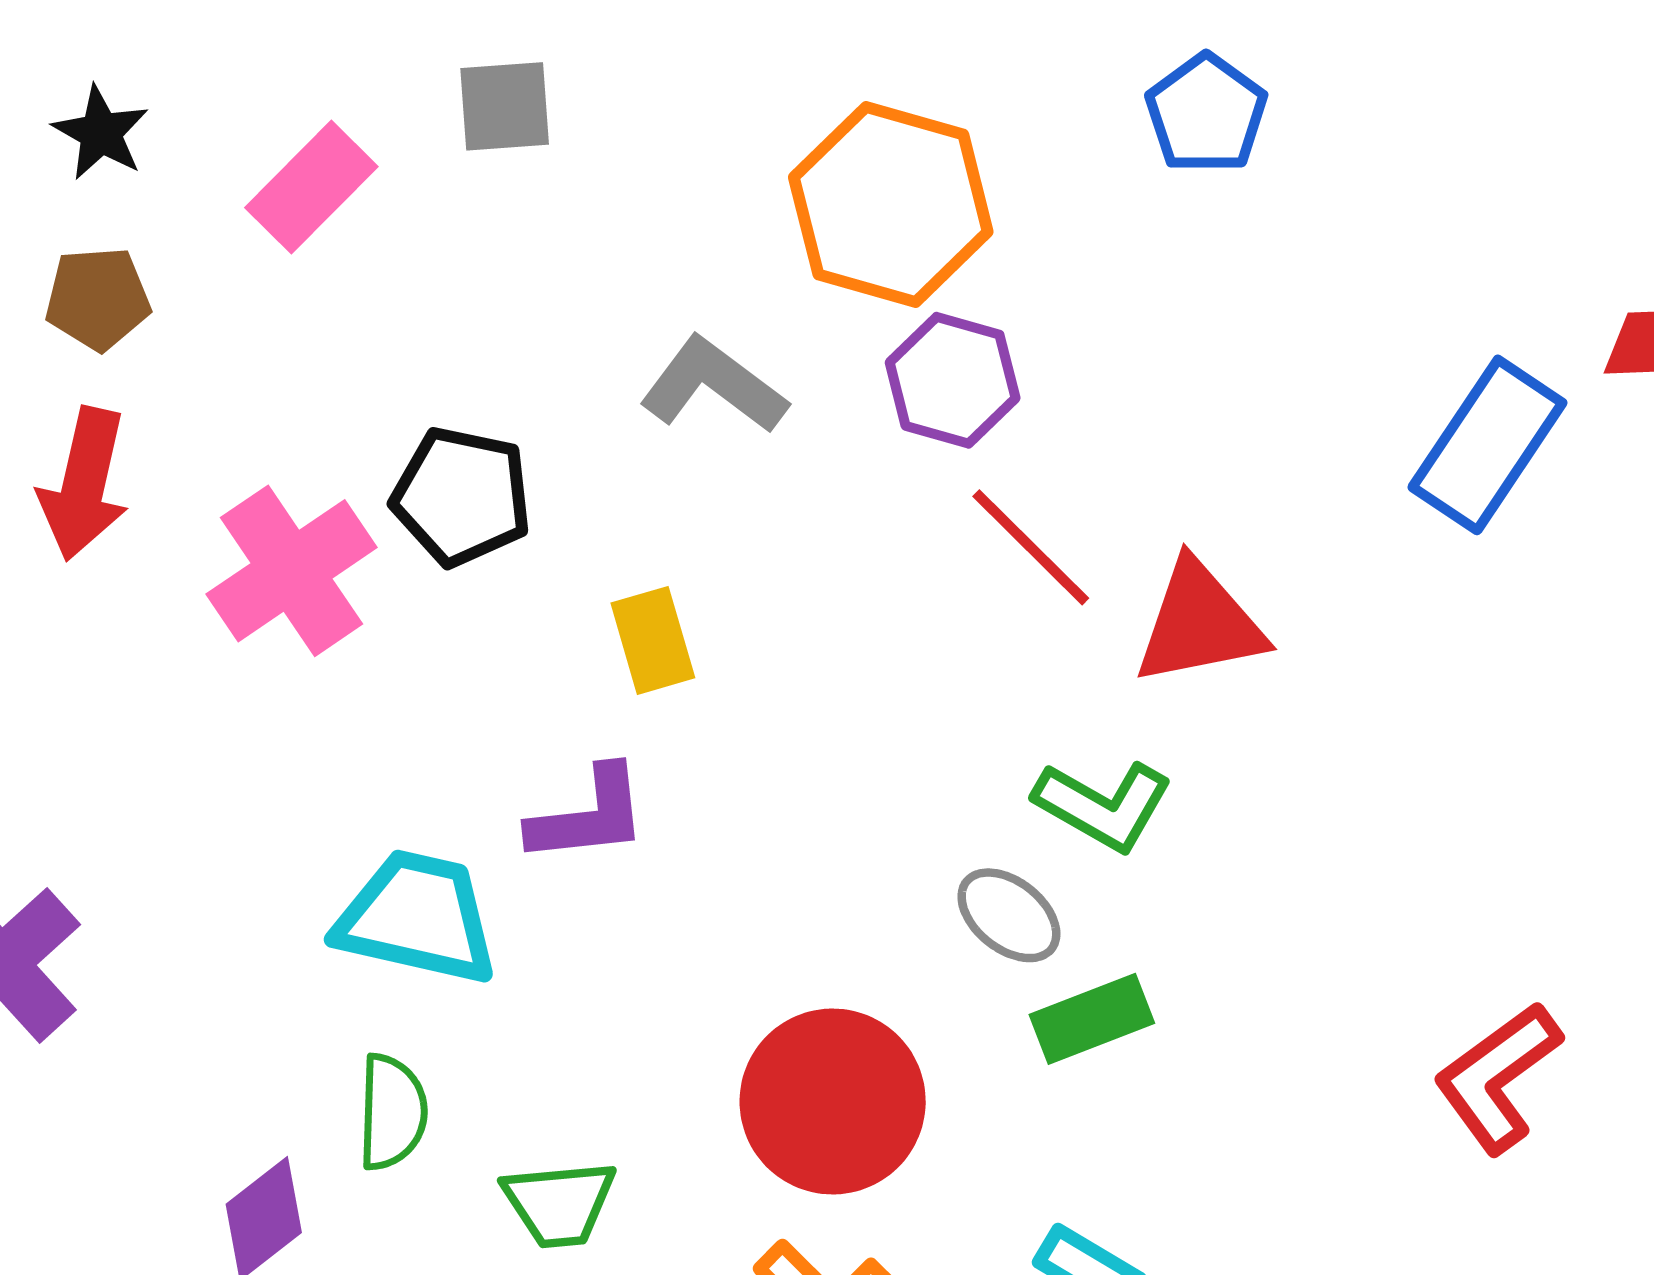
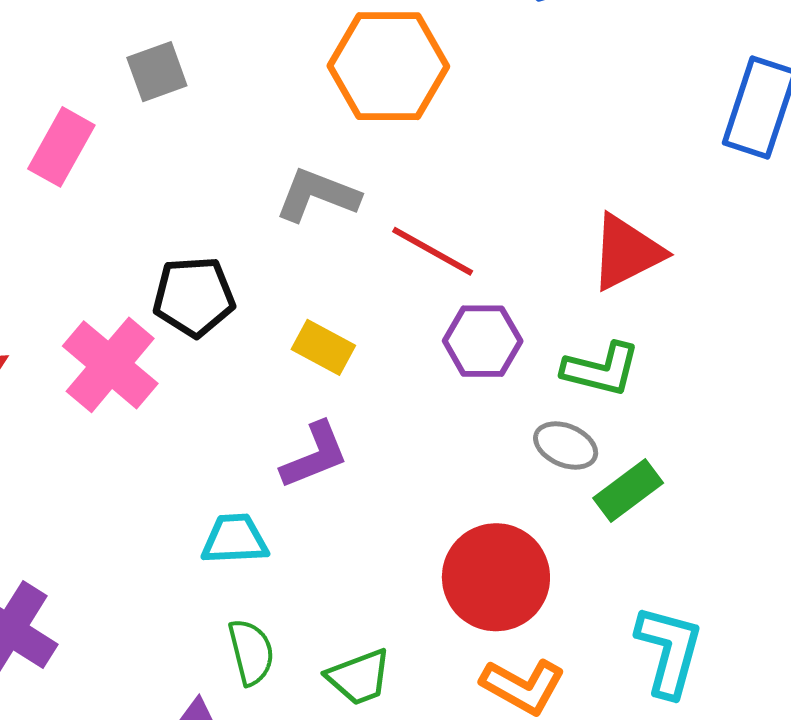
purple hexagon: (953, 380) -> (483, 341), moved
red line: (1031, 547) -> (433, 251), moved
yellow rectangle: (653, 640) -> (323, 347), turned -30
cyan trapezoid: (417, 917) -> (235, 539), size x0.7

